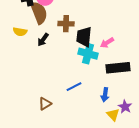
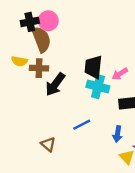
brown cross: (66, 24) -> (39, 68), moved
black arrow: (43, 40) -> (55, 84), moved, size x1.5
brown triangle: (45, 104) -> (48, 144), turned -48

